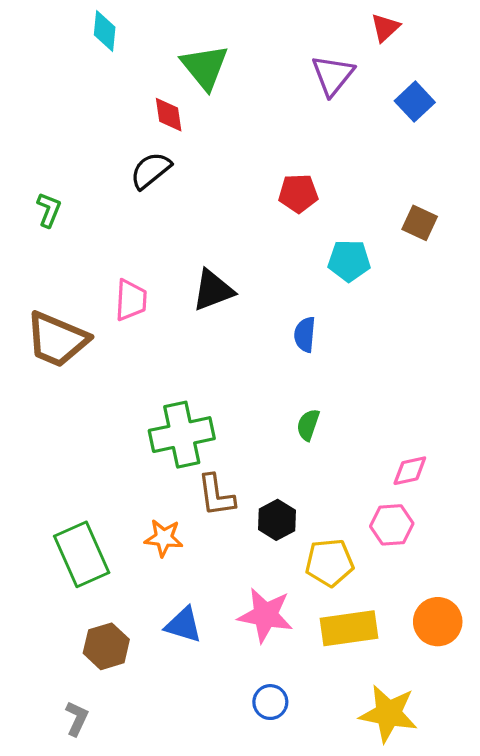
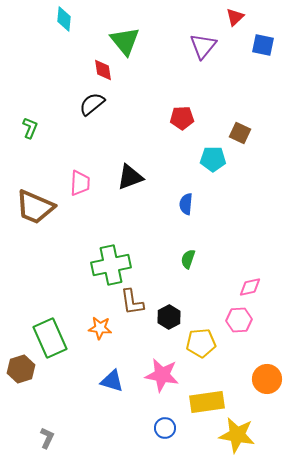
blue square: (415, 102) -> (263, 45), moved, turned -35
brown square: (420, 223) -> (240, 133), moved
yellow rectangle: (349, 628) -> (207, 402), moved
brown hexagon: (106, 646) -> (21, 369), moved

